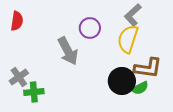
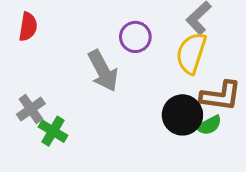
green cross: (34, 92) -> (53, 131), turned 36

